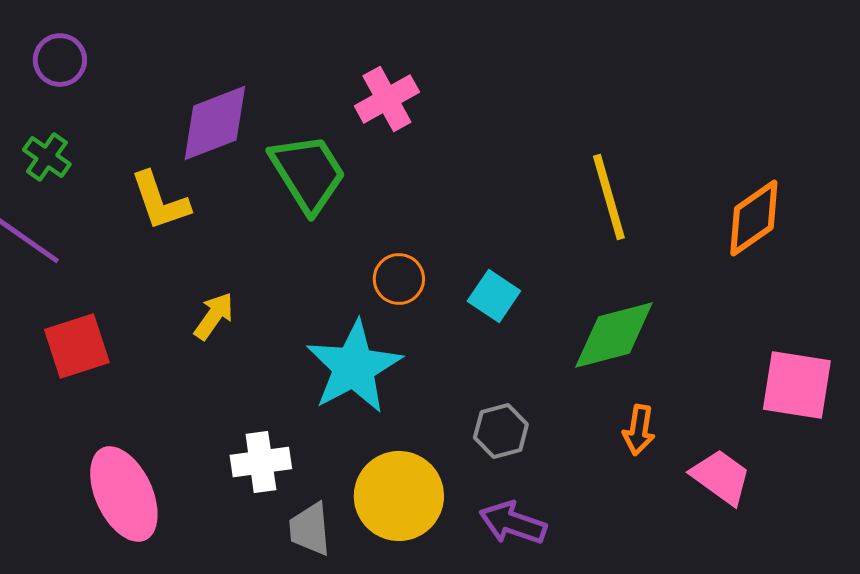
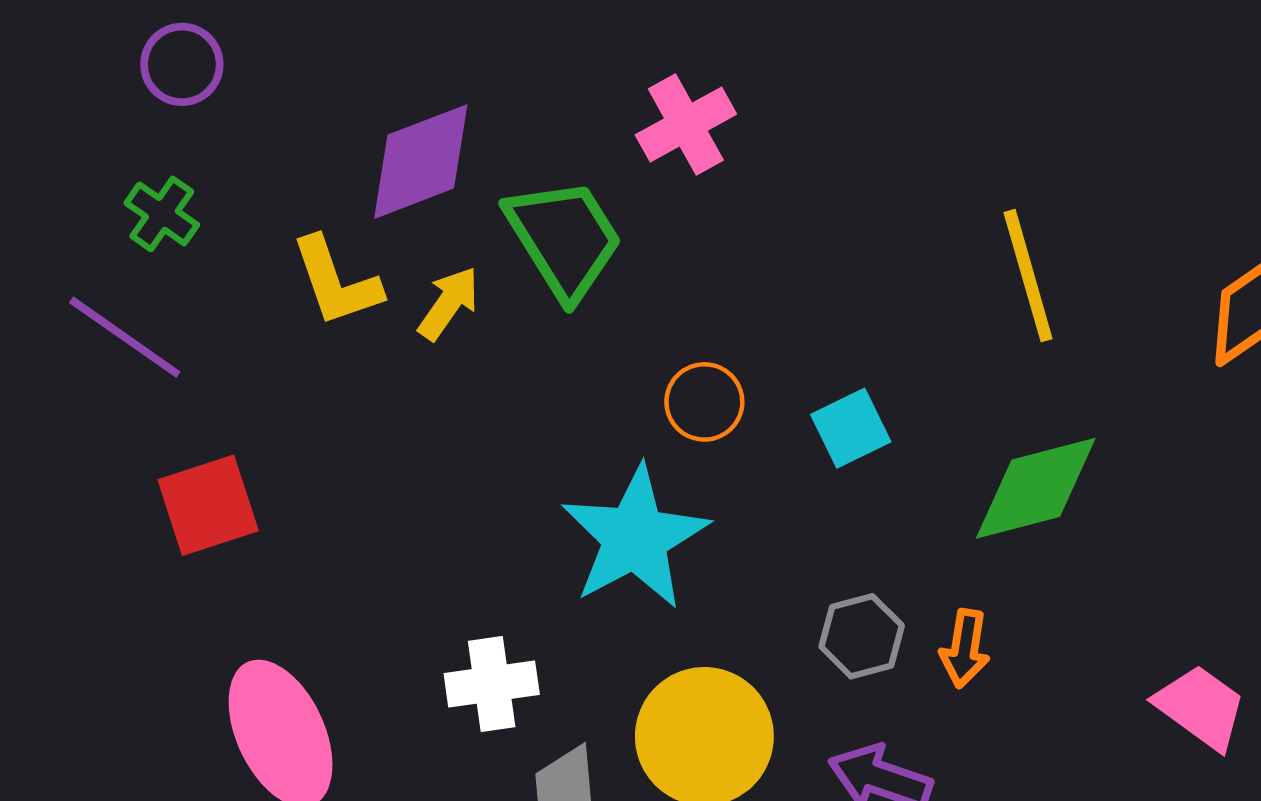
cyan square: (494, 296) -> (851, 428), turned 30
yellow arrow: (214, 316) -> (449, 303), moved
orange arrow: (639, 430) -> (965, 649), moved

